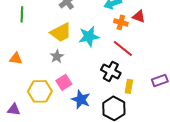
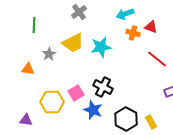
red line: (123, 48) -> (157, 59), moved
gray star: (57, 56) -> (49, 54), moved
black cross: (111, 71) -> (103, 87), moved
yellow rectangle: (129, 86) -> (151, 122), moved, turned -40

